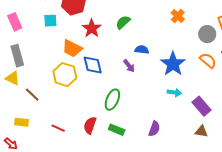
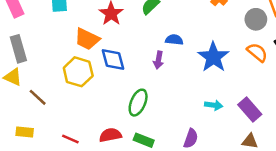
purple arrow: (129, 66) -> (158, 60), turned 48
cyan arrow: (174, 93) -> (214, 105), moved
red semicircle: (90, 125) -> (110, 135), turned 60

